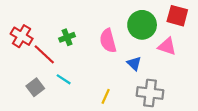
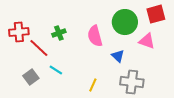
red square: (177, 16) -> (156, 14), turned -30
red cross: (22, 36) -> (19, 32), turned -36

